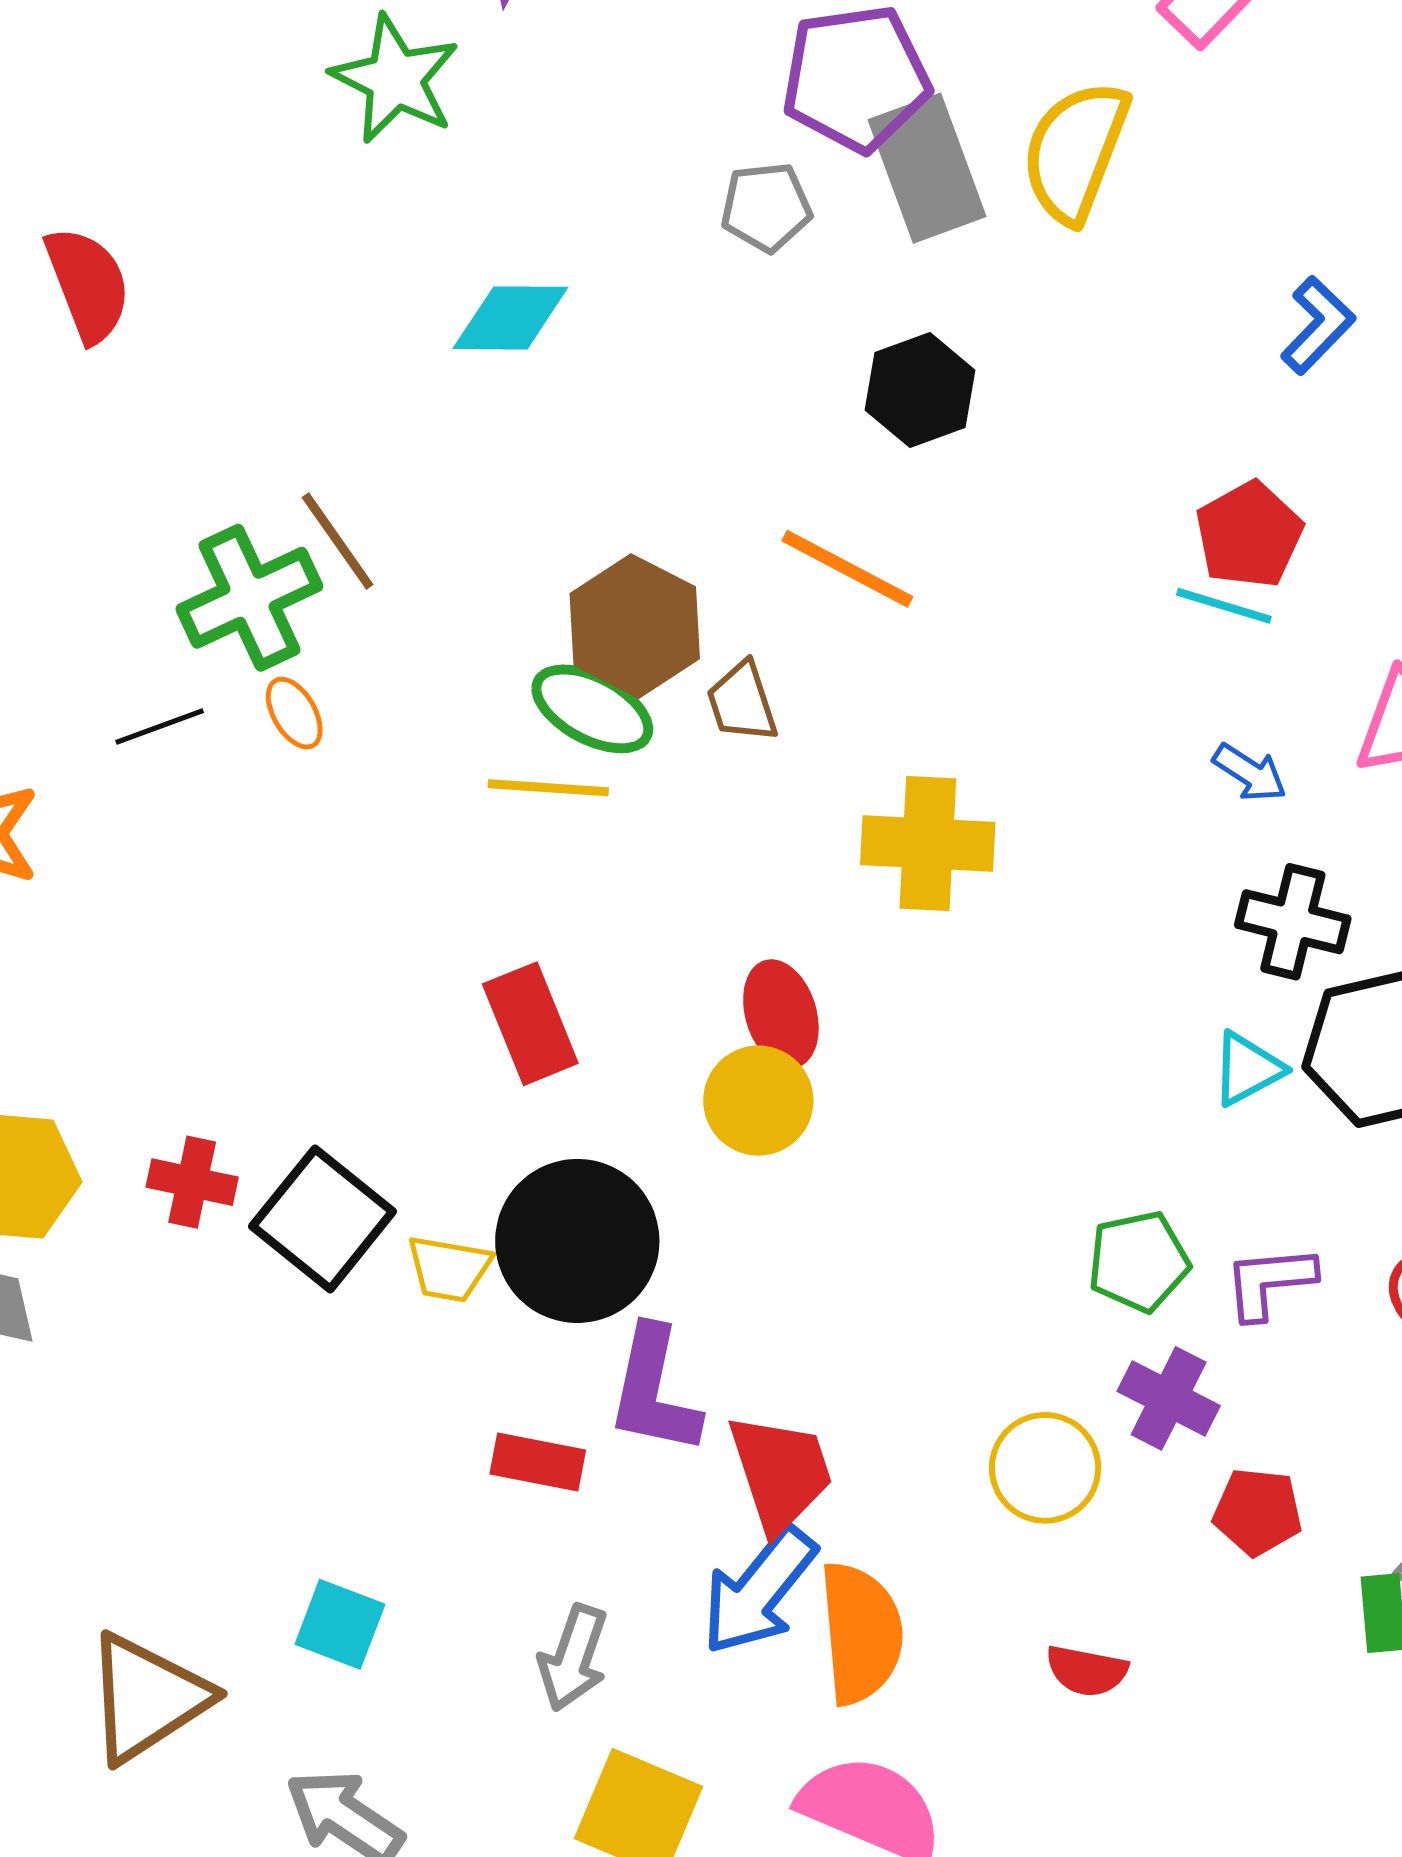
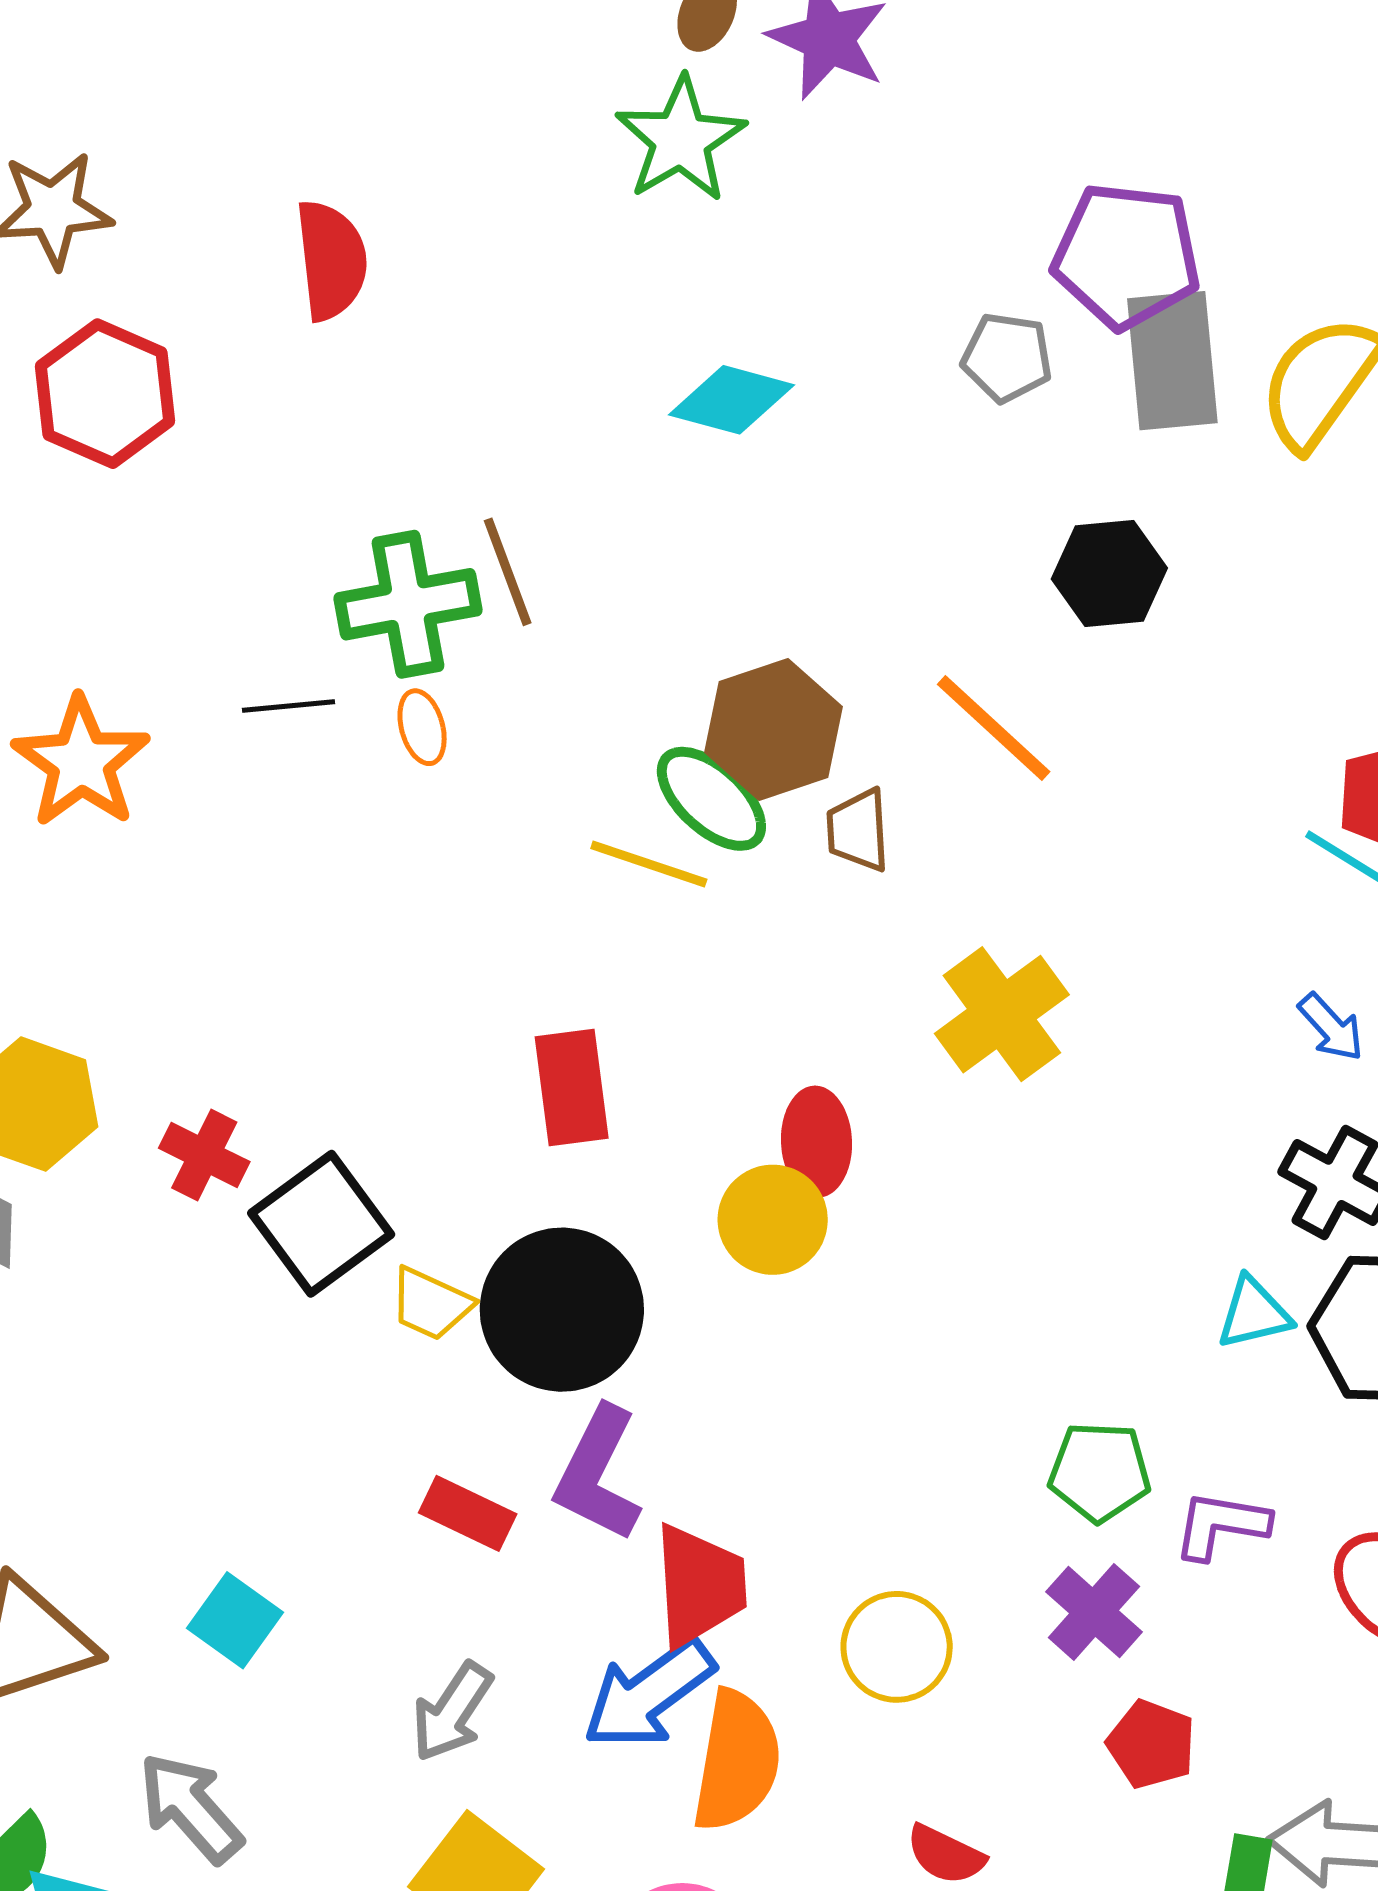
yellow cross: (928, 844) -> (1002, 1014), turned 36
yellow circle: (1045, 1468) -> (897, 1647), moved

